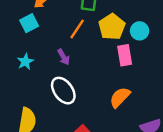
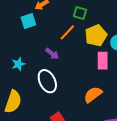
purple arrow: (64, 57) -> (52, 54), turned -32
cyan star: (25, 62) -> (18, 64), moved

